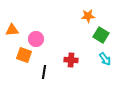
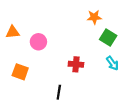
orange square: (24, 55) -> (20, 72), moved
black line: (44, 72) -> (59, 92), moved

